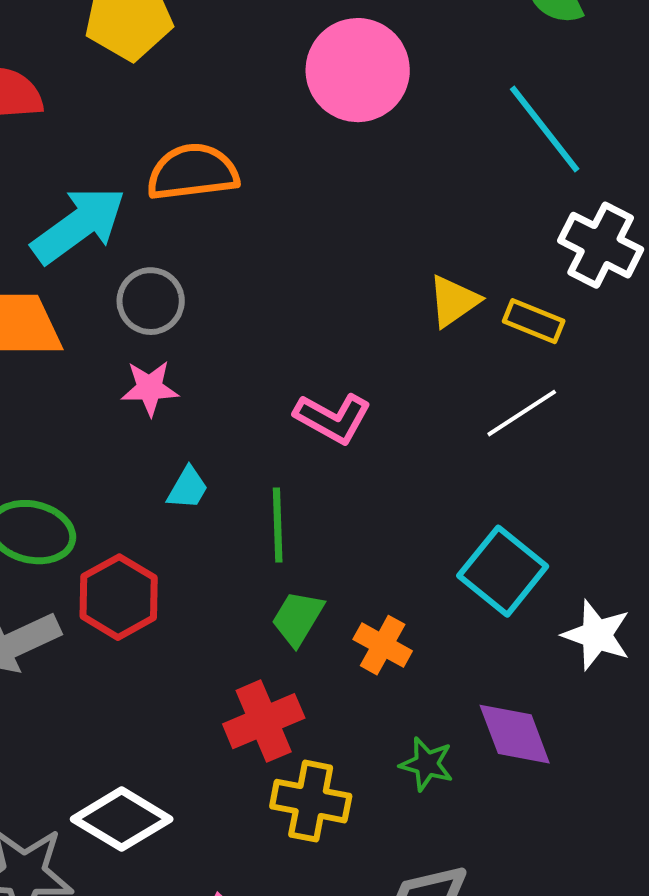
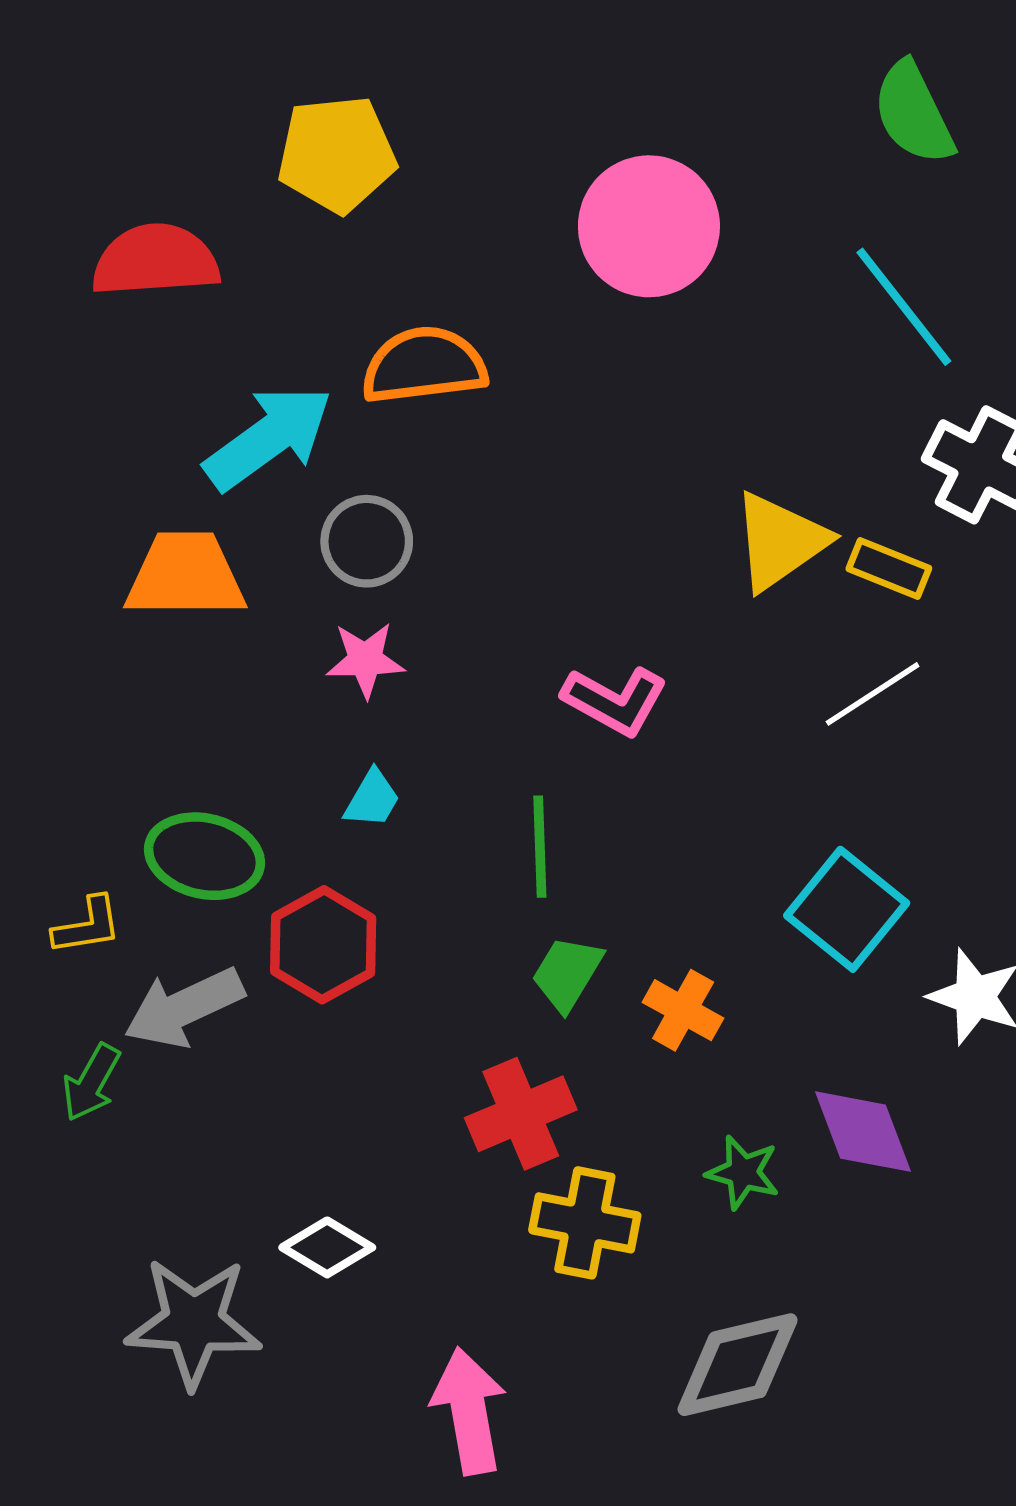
yellow triangle: (454, 301) -> (780, 541), size x1.4
cyan trapezoid: (188, 488) -> (372, 799), moved
white diamond: (122, 819) -> (327, 1247), size x0.7

